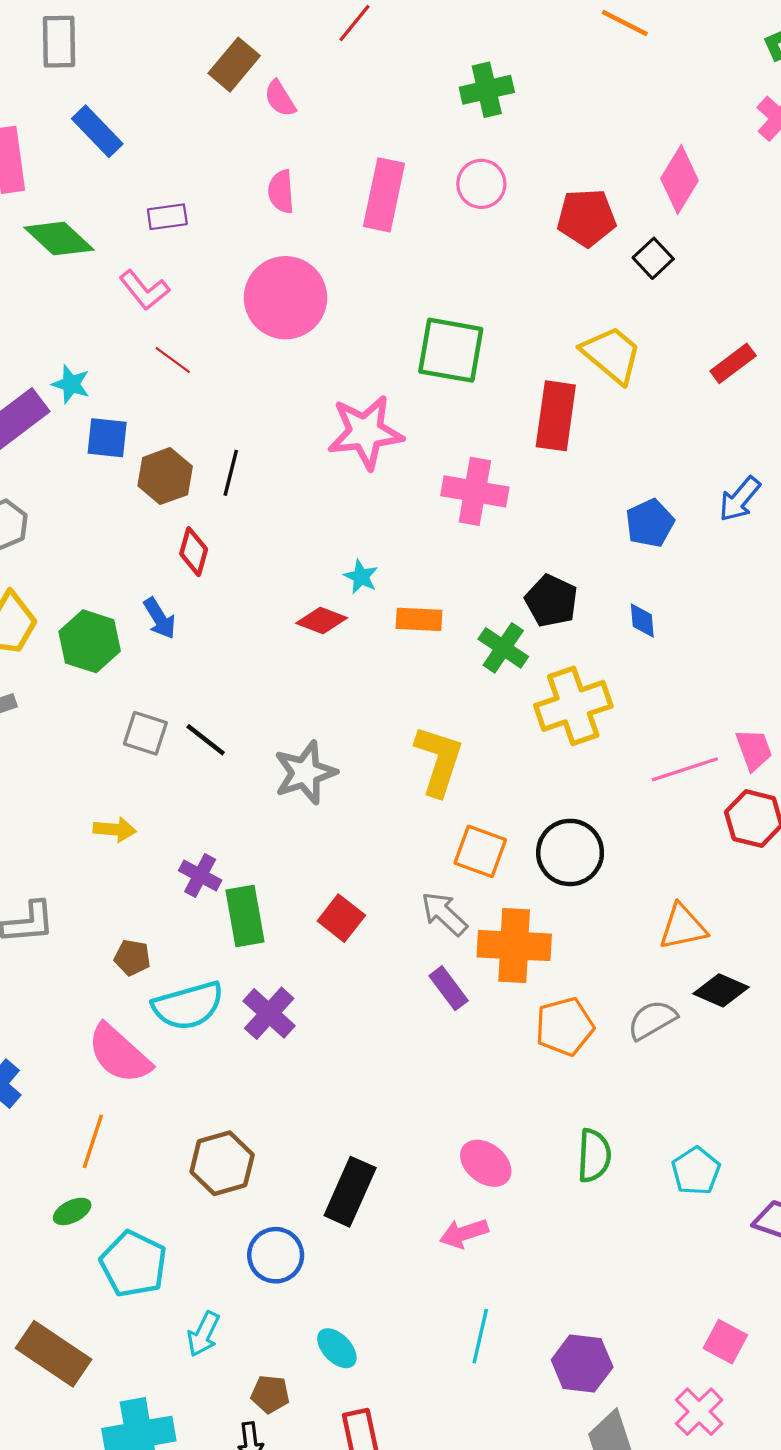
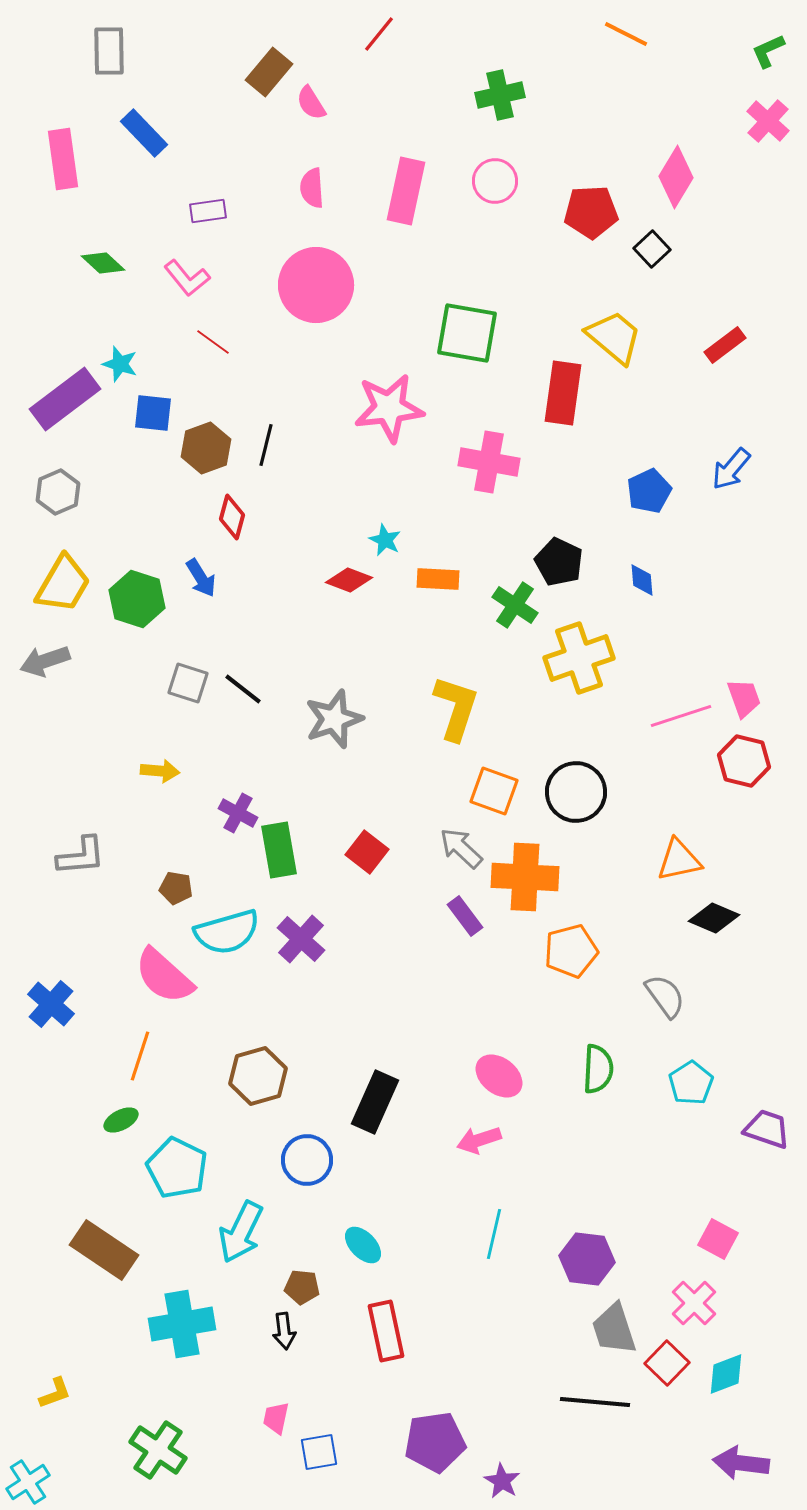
green diamond: (59, 239) -> (103, 263), moved, size x0.7
gray semicircle: (652, 1020) -> (665, 996), moved, turned 84
cyan arrow: (203, 1334) -> (241, 1232), size x1.5

